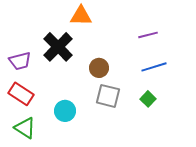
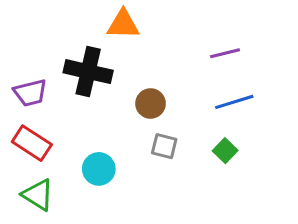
black cross: (58, 47) -> (88, 72), turned -32
gray square: (108, 96) -> (164, 146), size x0.7

